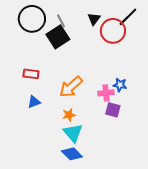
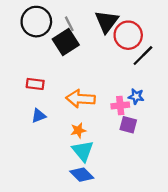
black line: (128, 17) -> (143, 56), moved
black triangle: (94, 19) -> (107, 22), size x1.6
orange arrow: (71, 87) -> (81, 99), turned 45

